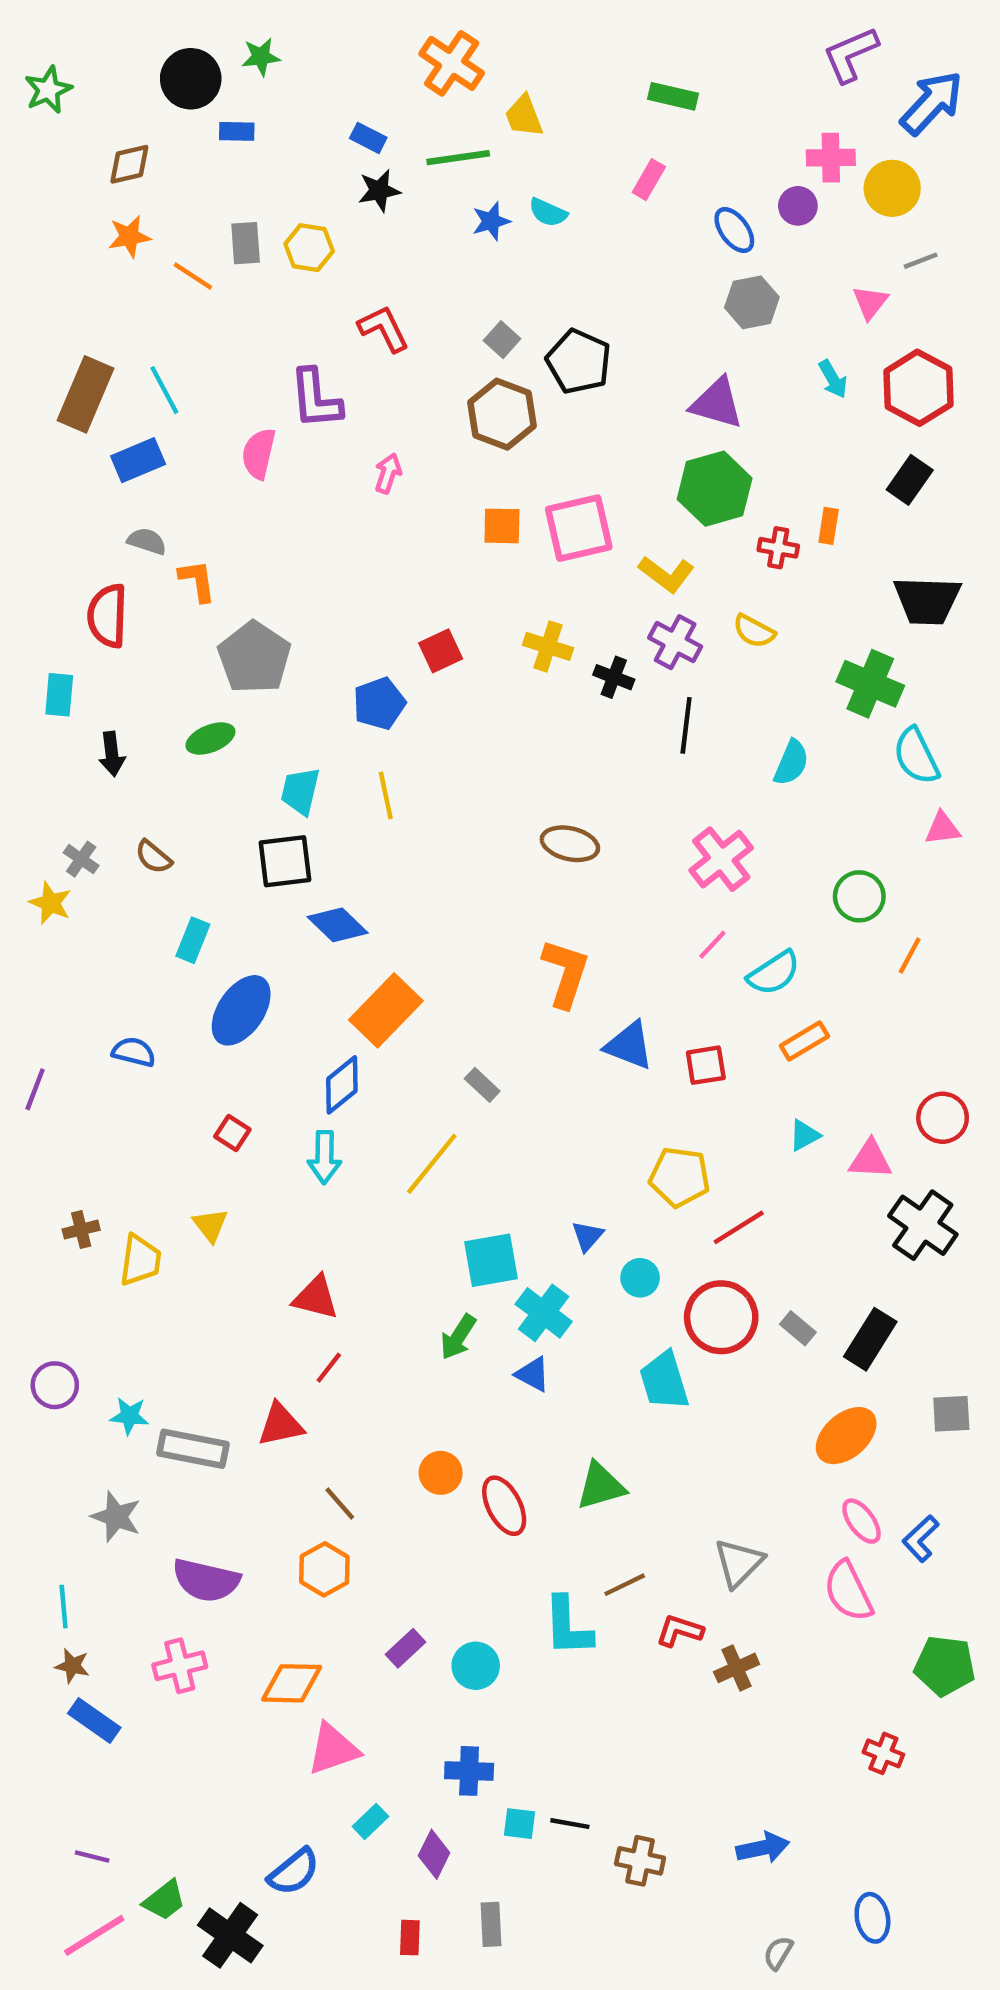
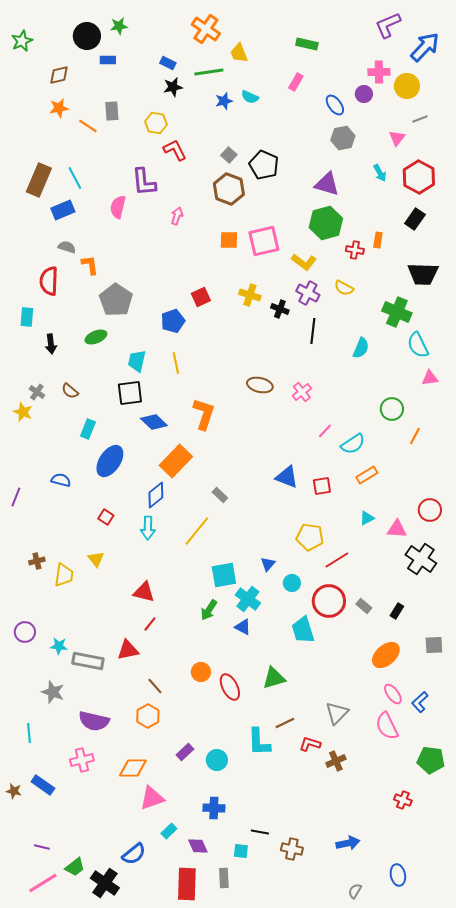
yellow hexagon: (309, 248) -> (156, 123), moved
pink cross: (721, 859) -> (302, 392), moved, size x0.7
orange L-shape: (566, 973) -> (204, 414), moved
black rectangle: (870, 1339) -> (397, 611), size x0.6
brown star: (72, 1666) -> (14, 791), moved
cyan square: (520, 1824) -> (241, 851), moved
purple diamond: (434, 1854) -> (198, 846), turned -50
red rectangle: (410, 1938) -> (187, 884), size x2.0

